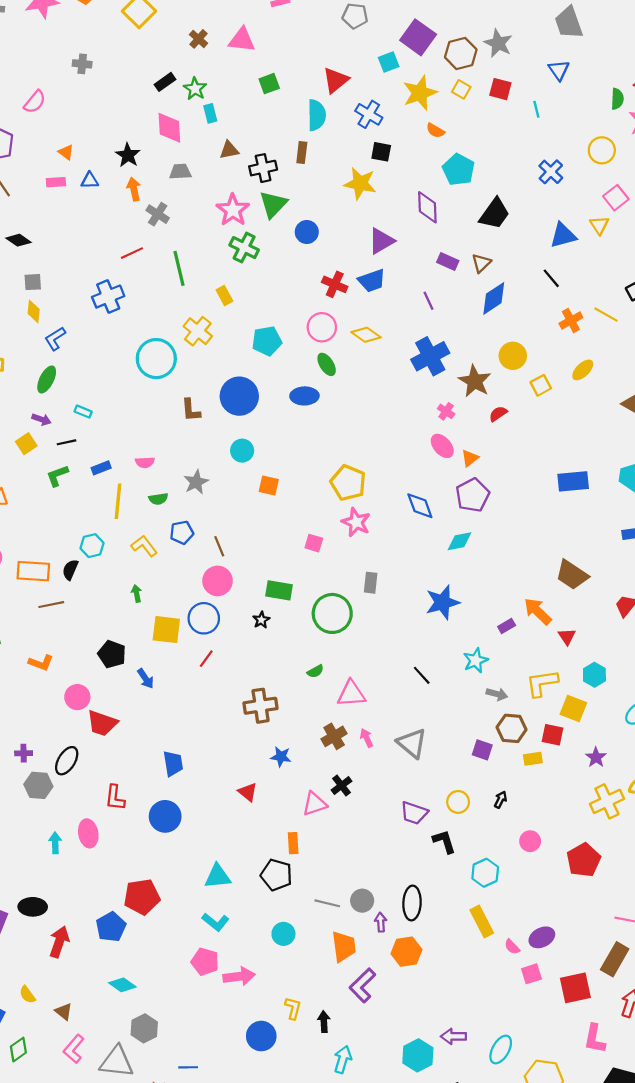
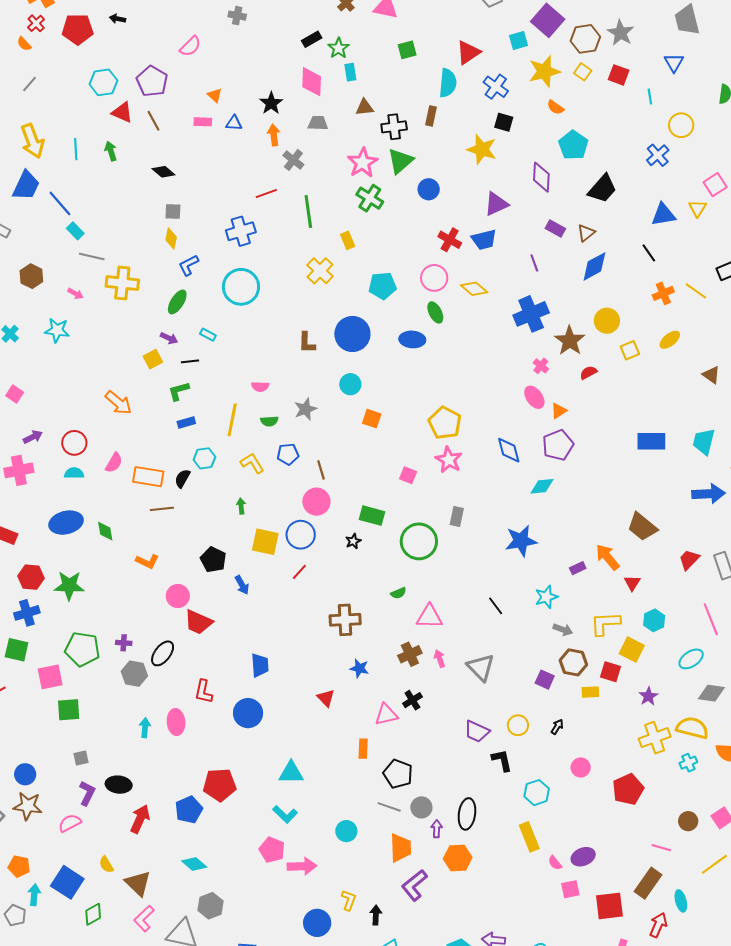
yellow circle: (602, 150) -> (681, 125), moved
cyan circle: (156, 359) -> (241, 287), moved
blue rectangle: (101, 468) -> (186, 422), moved
black pentagon: (276, 875) -> (398, 774), moved
brown triangle: (64, 1012) -> (138, 883), size x1.6

